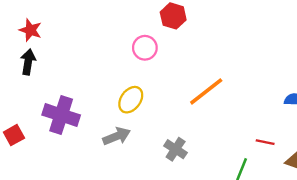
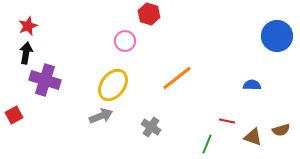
red star: (30, 30) -> (28, 26), turned 30
yellow ellipse: (131, 100) -> (113, 85), size x1.4
purple cross: (61, 115) -> (45, 80), moved

